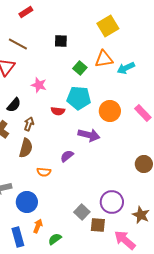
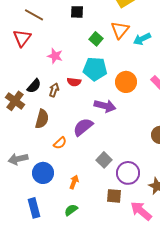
orange triangle: (104, 59) -> (120, 30), turned -42
black semicircle: (14, 105) -> (34, 86), moved
brown arrow: (29, 124) -> (54, 90), moved
purple semicircle: (67, 156) -> (83, 127), size x1.5
orange semicircle: (44, 172) -> (60, 143), turned -48
gray square: (82, 212) -> (104, 160), moved
orange arrow: (38, 226) -> (74, 182), moved

